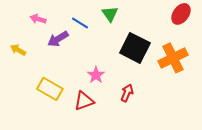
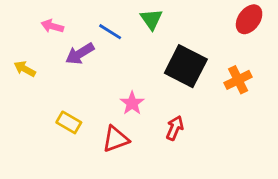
orange cross: (173, 58) -> (238, 80), size x0.7
yellow rectangle: (50, 89) -> (69, 122), size x0.7

